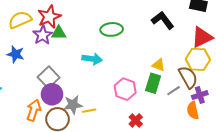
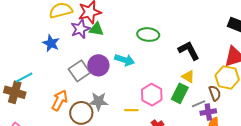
black L-shape: (163, 20) -> (189, 51), moved
brown semicircle: (188, 77) -> (215, 93), size x0.7
purple circle: (52, 94) -> (98, 65), moved
purple cross: (200, 95) -> (208, 112), moved
yellow line: (89, 111) -> (131, 110), moved

